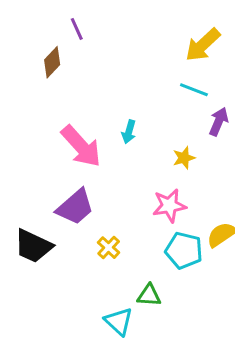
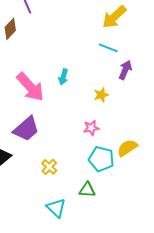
pink star: (169, 206) -> (91, 128), size x0.7
yellow cross: (109, 248) -> (49, 167), moved
green triangle: (149, 295) -> (87, 190), moved

